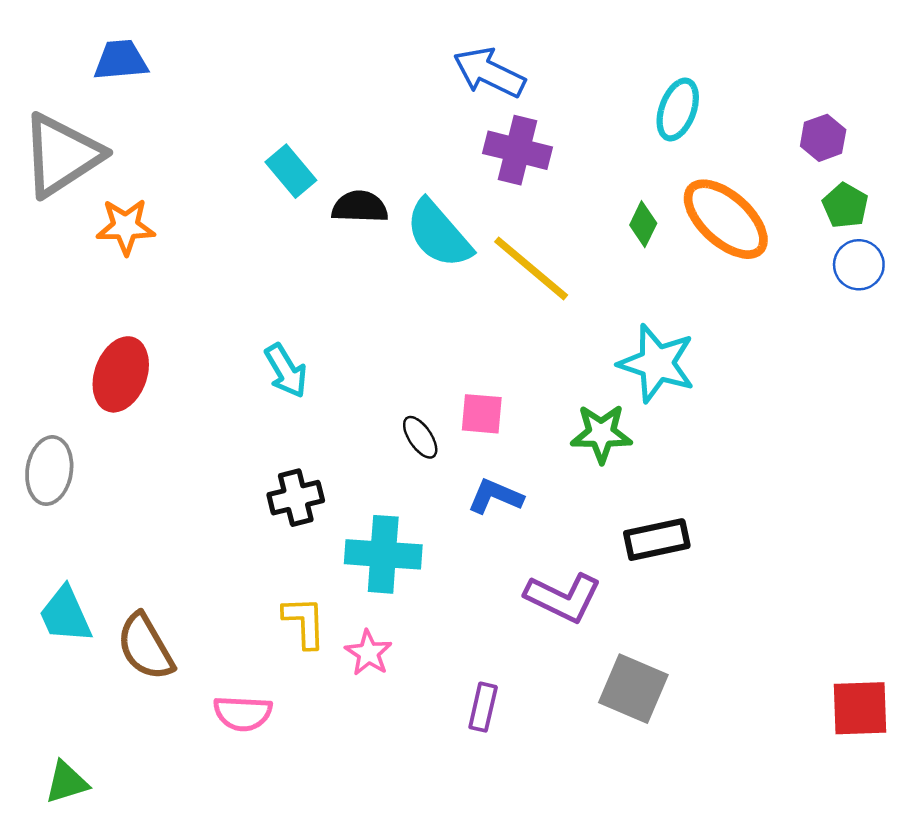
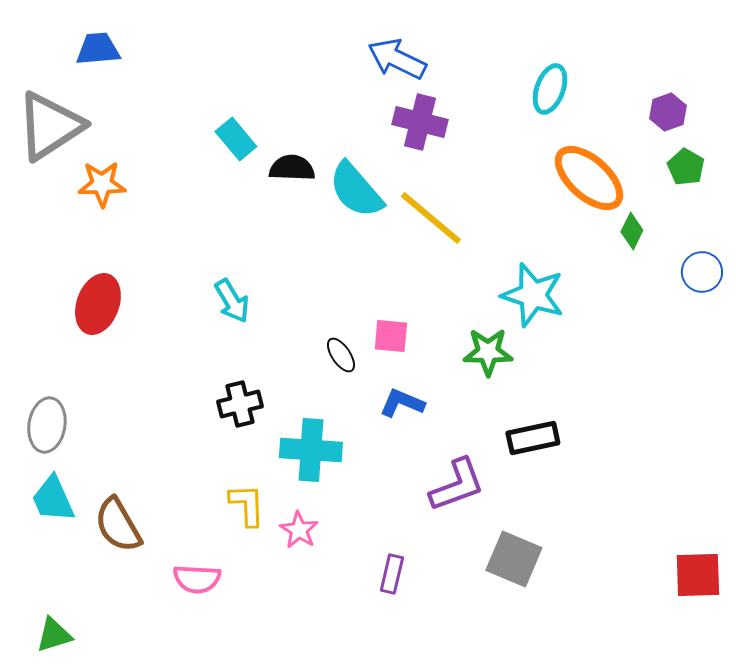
green diamond: (643, 224) -> (632, 231), moved
blue circle: (859, 265) -> (702, 272), moved
gray ellipse: (49, 471) -> (47, 425), moved
purple L-shape: (563, 597) -> (457, 485), turned -46

